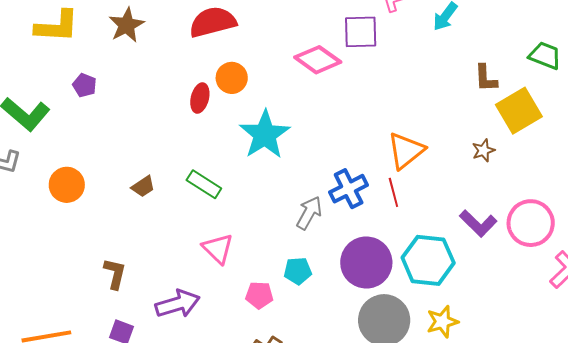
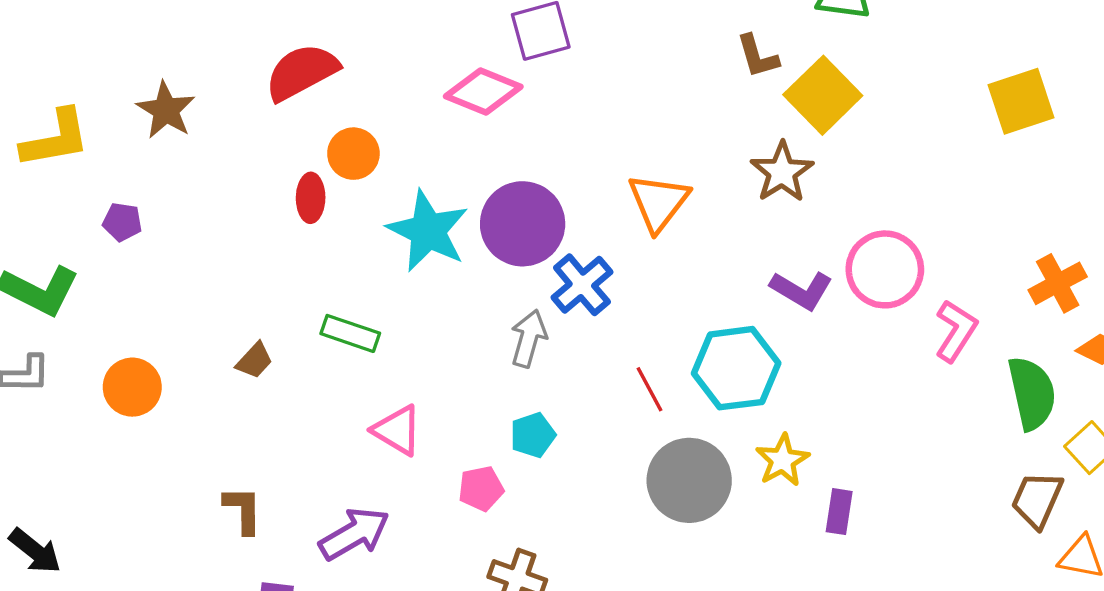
brown star: (484, 150) -> (782, 172), size x1.6
red line: (393, 192) -> (649, 389), moved
purple circle: (366, 262) -> (523, 224), moved

